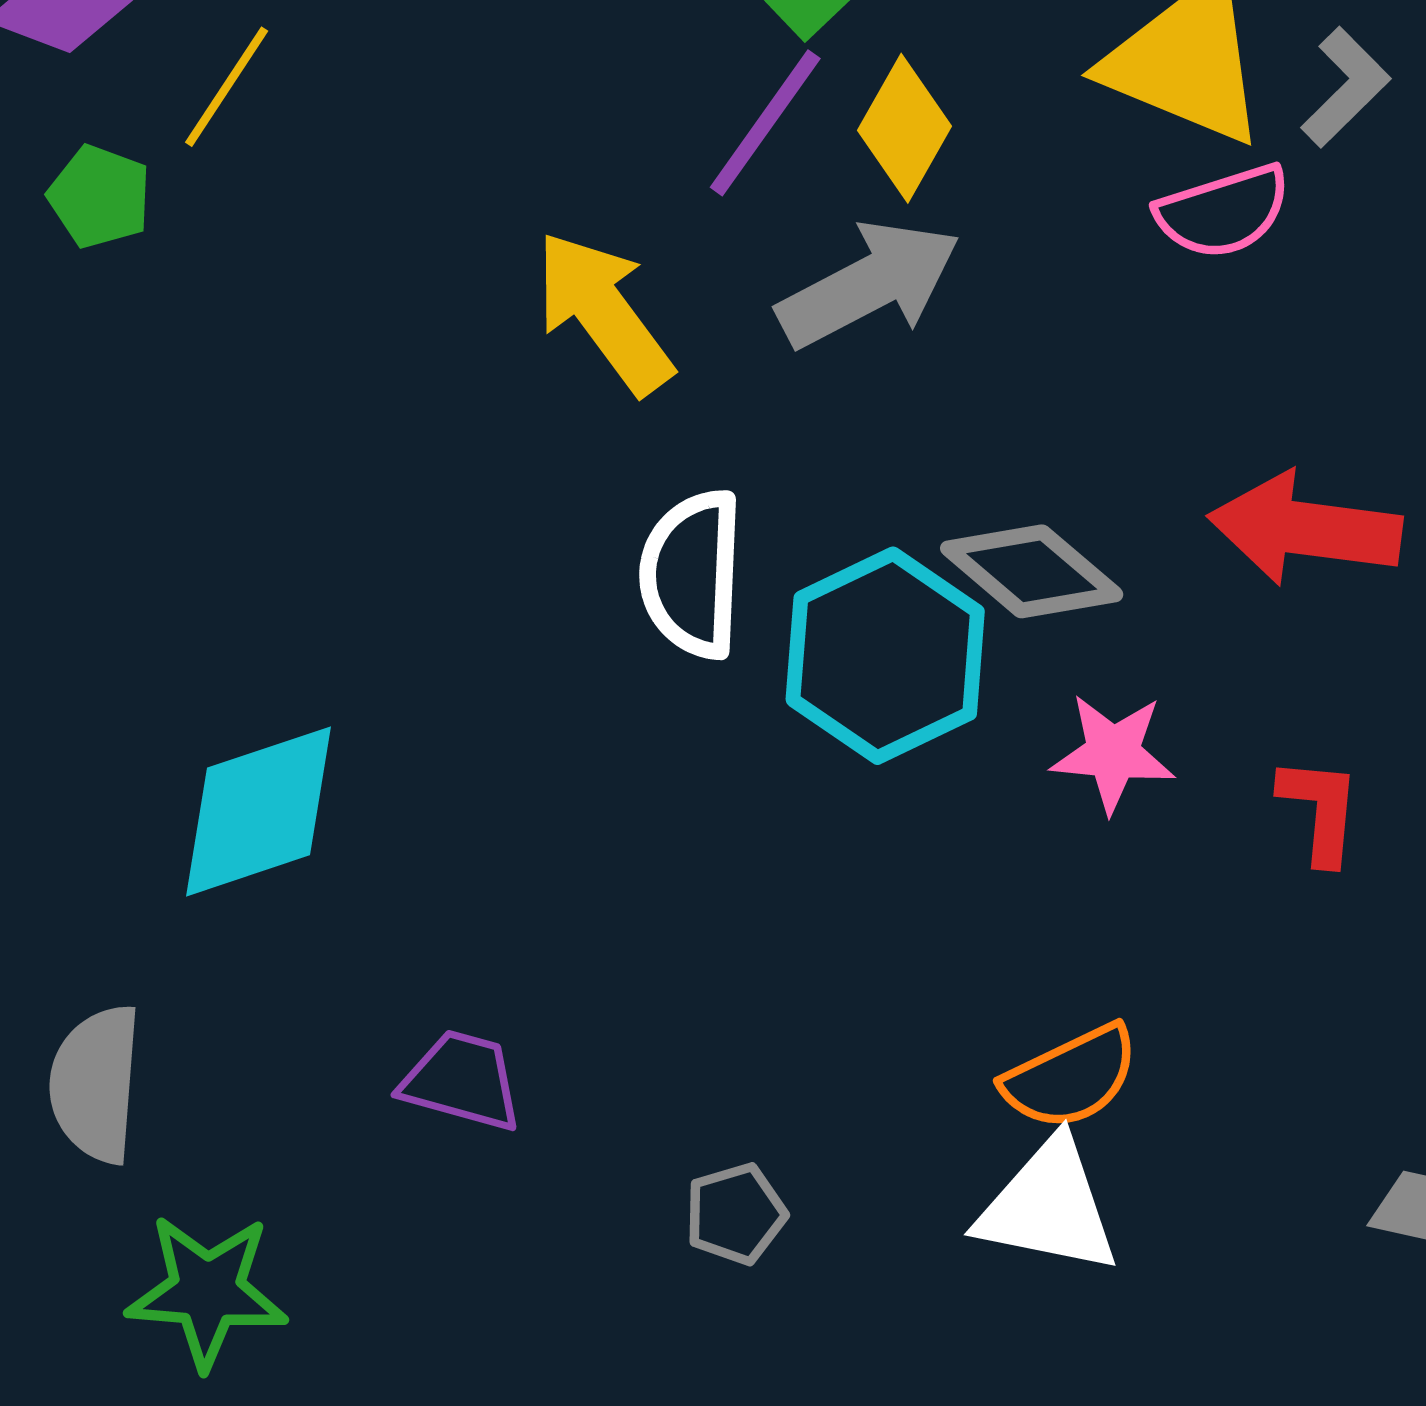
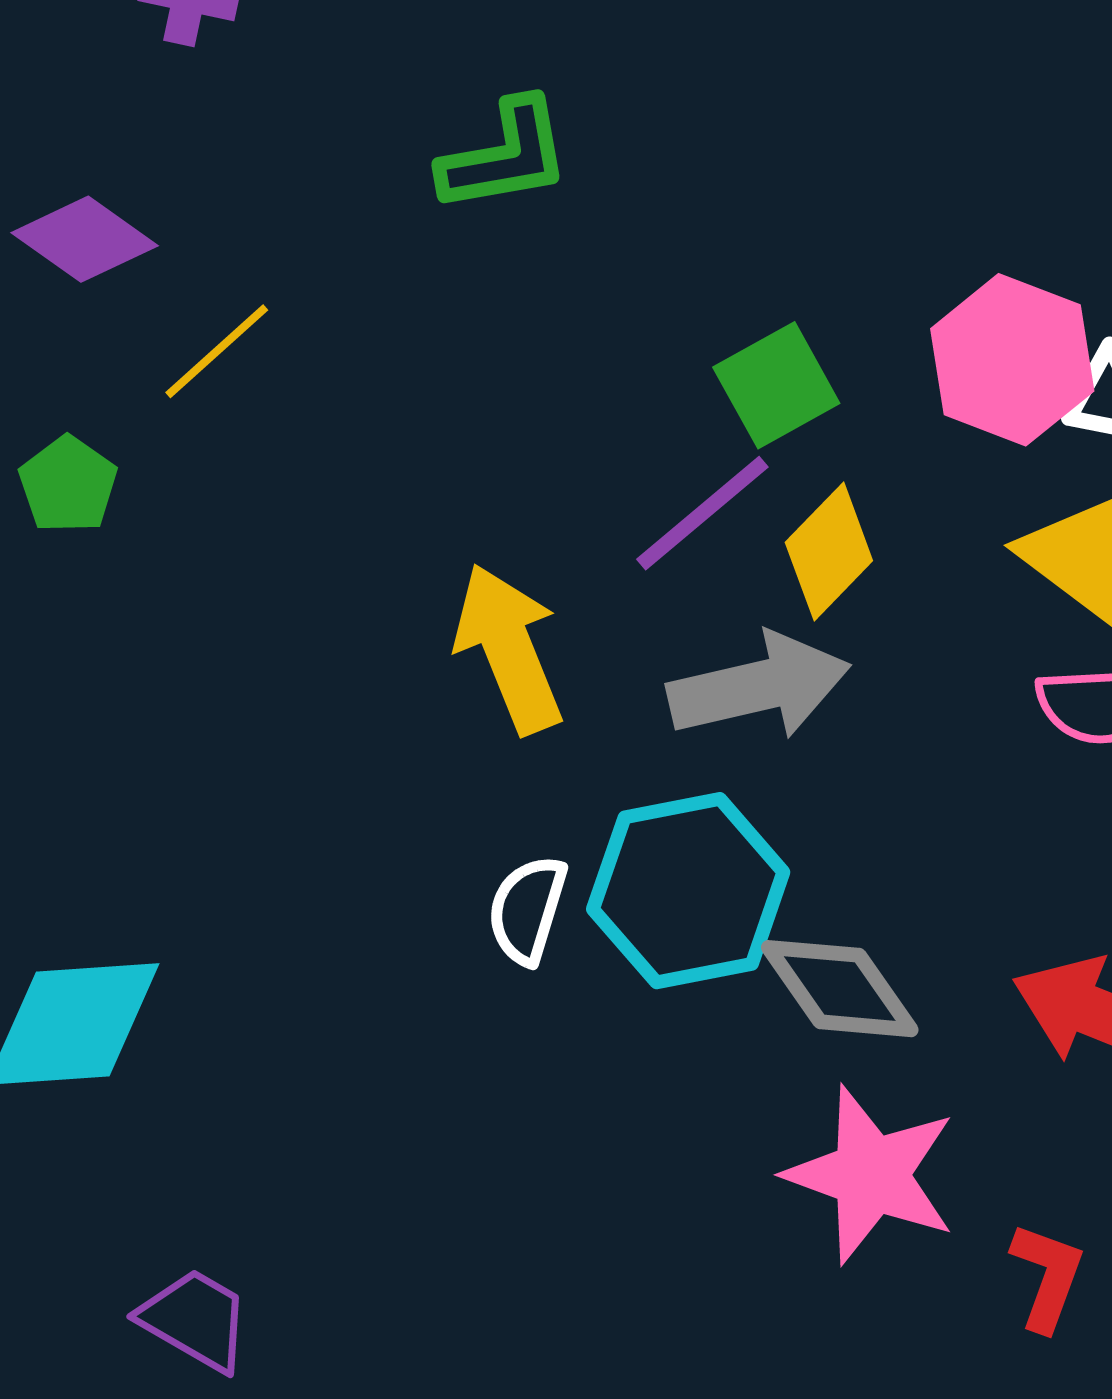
green pentagon: (100, 197) -> (68, 485), moved
white semicircle: (692, 574) -> (527, 910), size x0.7
cyan hexagon: (885, 656) -> (688, 891), moved
pink star: (1113, 753) -> (871, 1175), size x1.5

